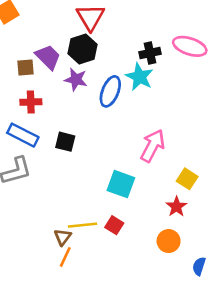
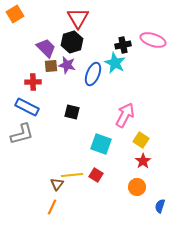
brown square: (26, 68) -> (51, 66), moved
black square: (65, 142) -> (72, 112), moved
yellow square: (187, 179) -> (141, 140), moved
orange line: (65, 257) -> (52, 207), moved

